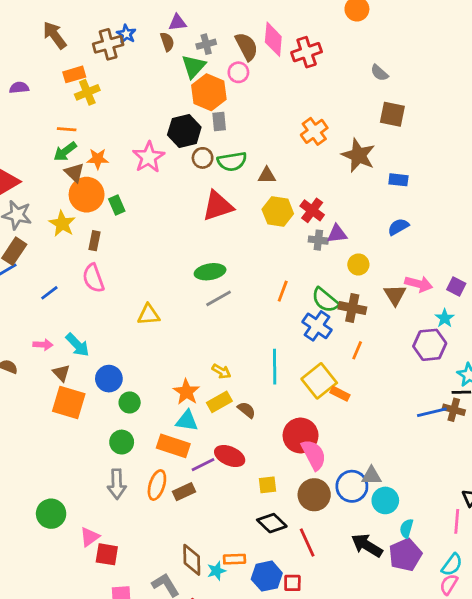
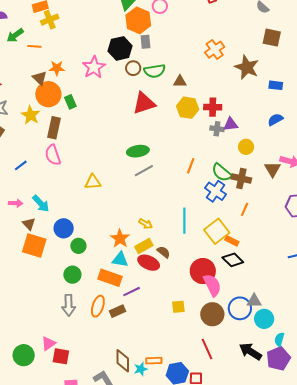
green arrow: (65, 151) -> (15, 35), moved
red cross: (312, 210) -> (213, 107), turned -36
brown rectangle: (95, 241) -> (54, 128), size x1.5
red ellipse: (230, 456) -> (149, 263), moved
green circle: (51, 514) -> (24, 355), moved
black diamond: (272, 523) -> (233, 260), moved

